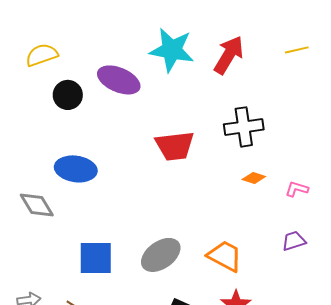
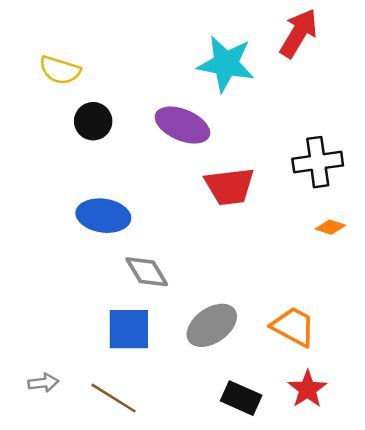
yellow semicircle: (42, 55) -> (60, 70), turned -144
red arrow: (229, 55) -> (299, 33), moved
purple ellipse: (119, 80) -> (182, 125), moved
gray diamond: (37, 205) -> (147, 272), moved

